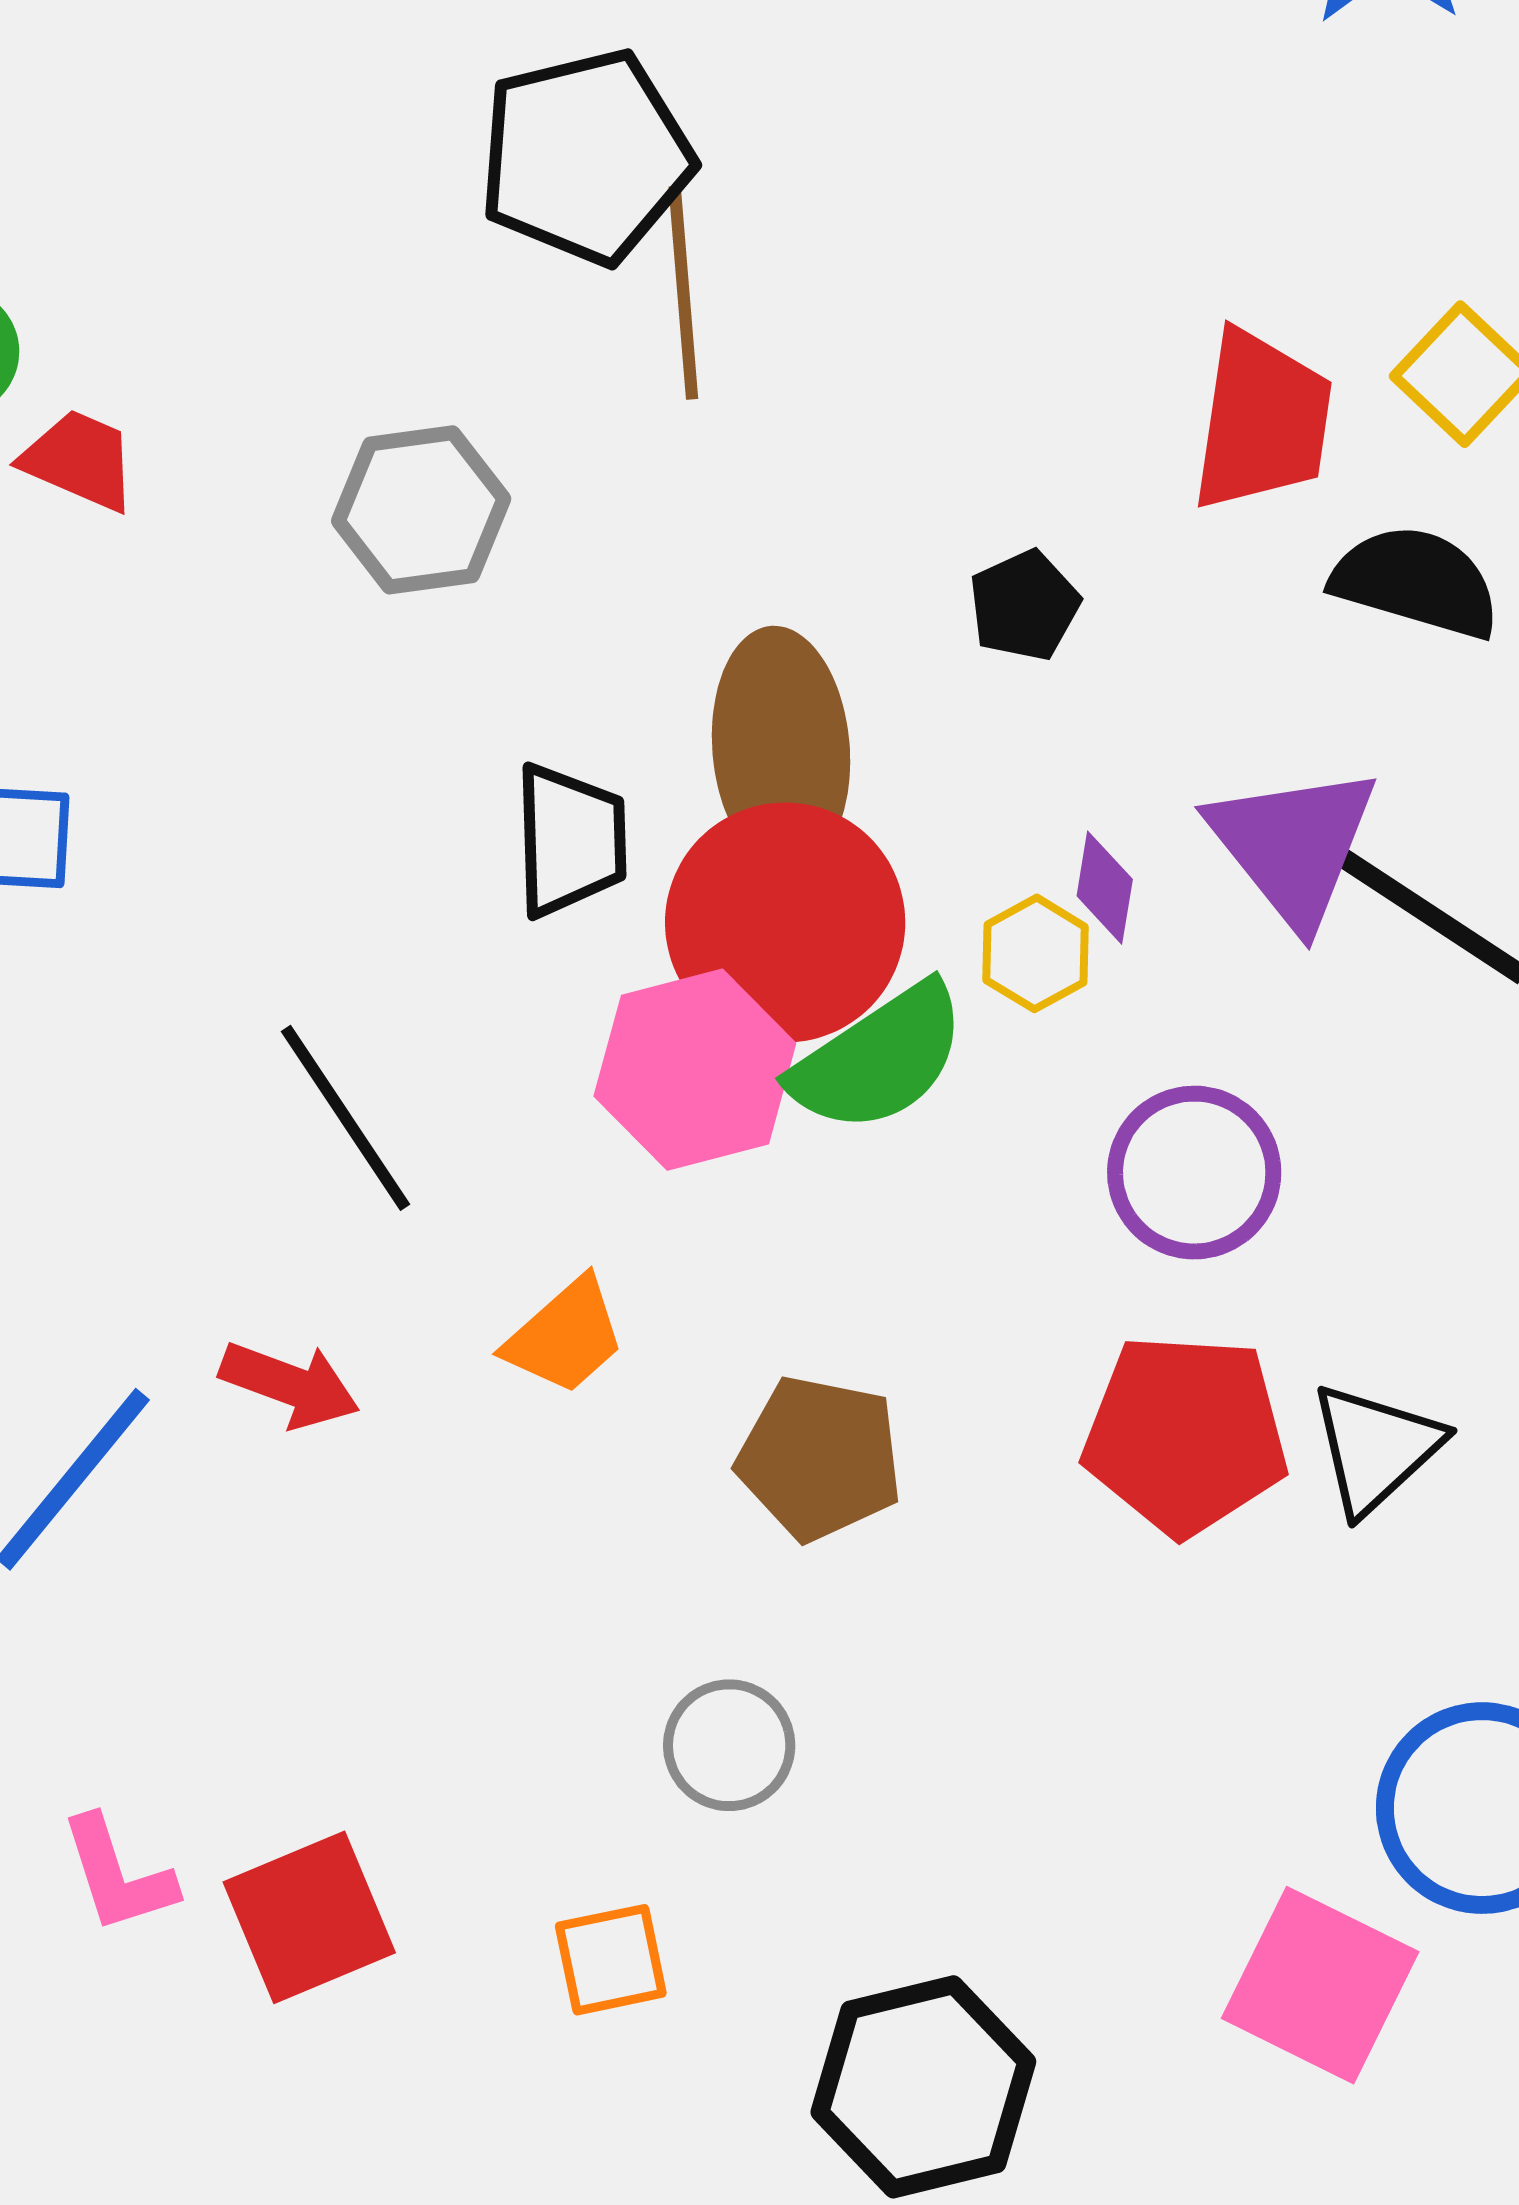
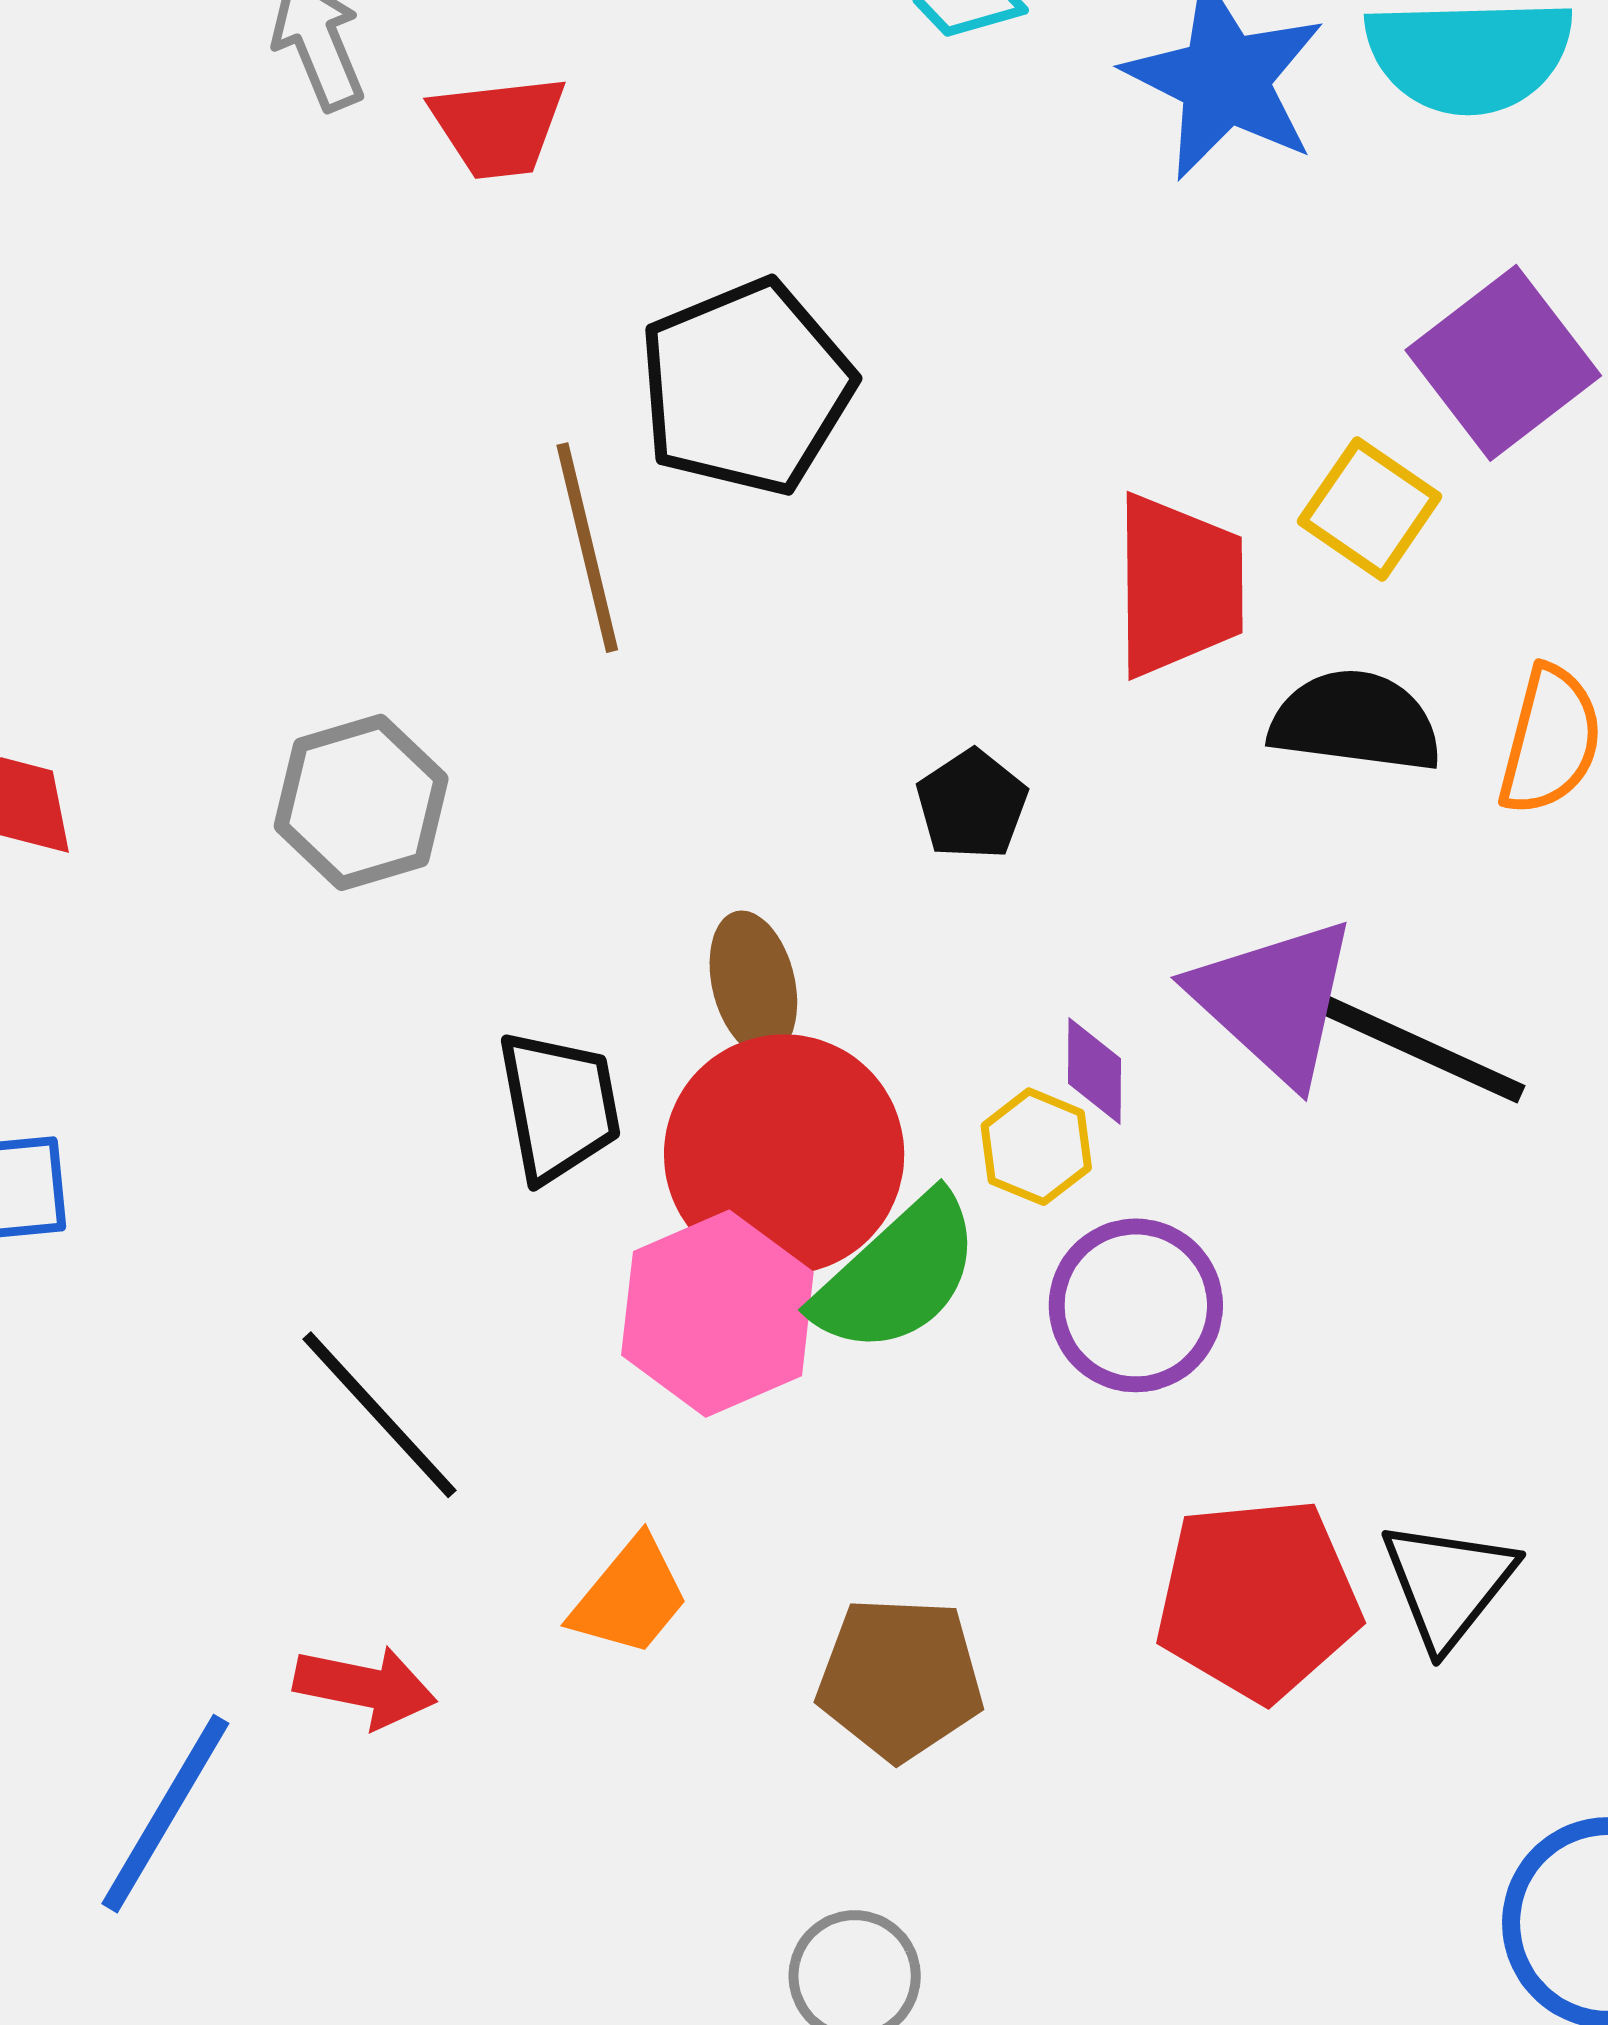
black pentagon: (586, 157) -> (746, 387), moved
brown ellipse: (781, 749) -> (753, 983), size x0.6
purple circle: (1194, 1173) -> (1136, 1305), moved

